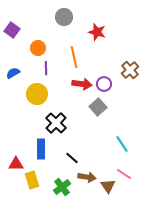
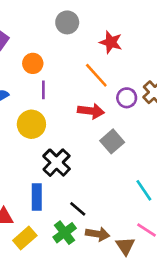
orange line: (74, 57) -> (96, 75), moved, turned -30
purple circle: (104, 84) -> (127, 98), moved
yellow rectangle: (32, 180) -> (25, 238), turned 66
green cross: (62, 187) -> (65, 233), moved

